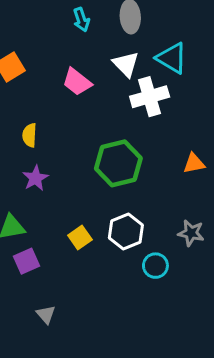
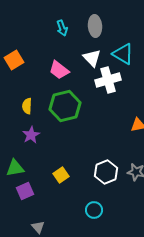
green hexagon: (118, 163) -> (65, 106), moved
white hexagon: (126, 232) -> (106, 172), moved
cyan circle: (155, 266) -> (94, 210), moved

